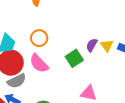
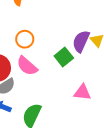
purple semicircle: (92, 45) -> (81, 41), size x1.5

